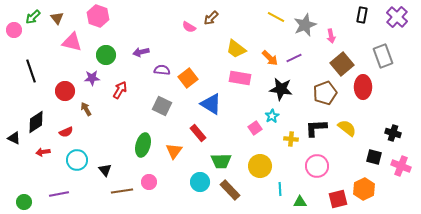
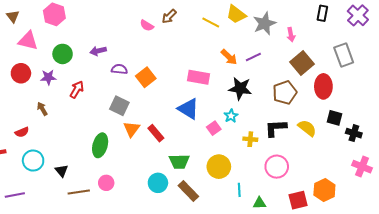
yellow line: (276, 17) -> (211, 22), moved
yellow trapezoid: (236, 49) -> (236, 14), moved
red circle: (65, 91) -> (21, 73), moved
blue triangle: (211, 104) -> (188, 109), moved
orange triangle: (174, 151) -> (132, 129), moved
black square: (374, 157) -> (335, 118), moved

